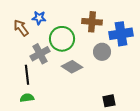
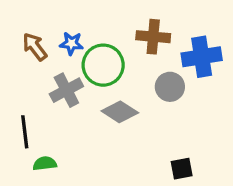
blue star: (39, 18) -> (71, 43), moved
black line: (27, 75) -> (25, 132), moved

